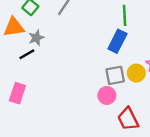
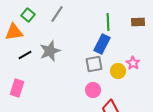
gray star: (36, 38) -> (50, 51), moved, size x1.5
gray square: (115, 75) -> (94, 64), moved

